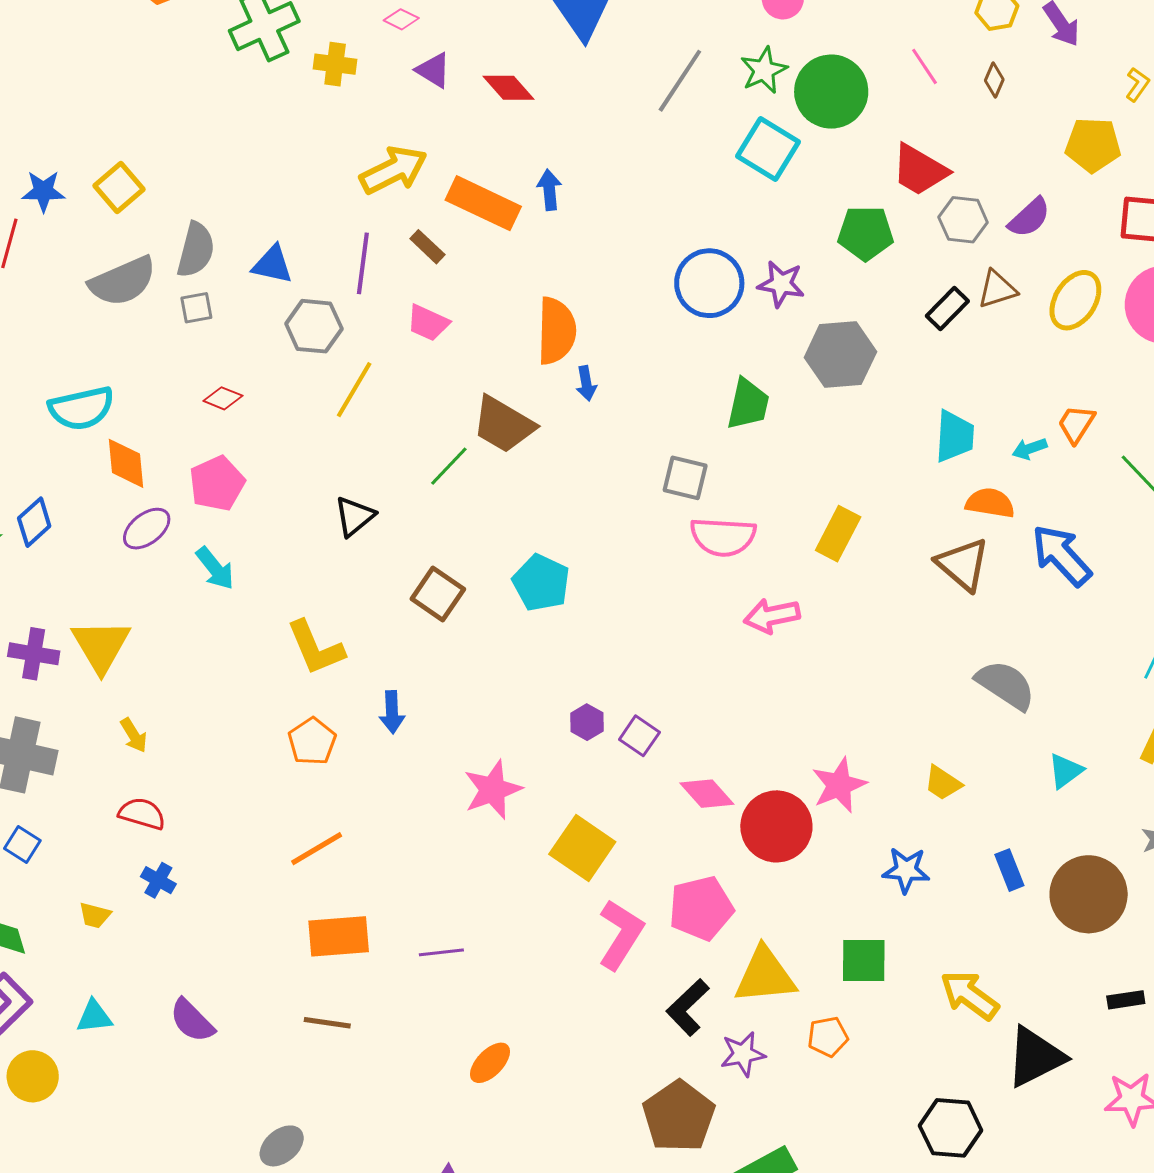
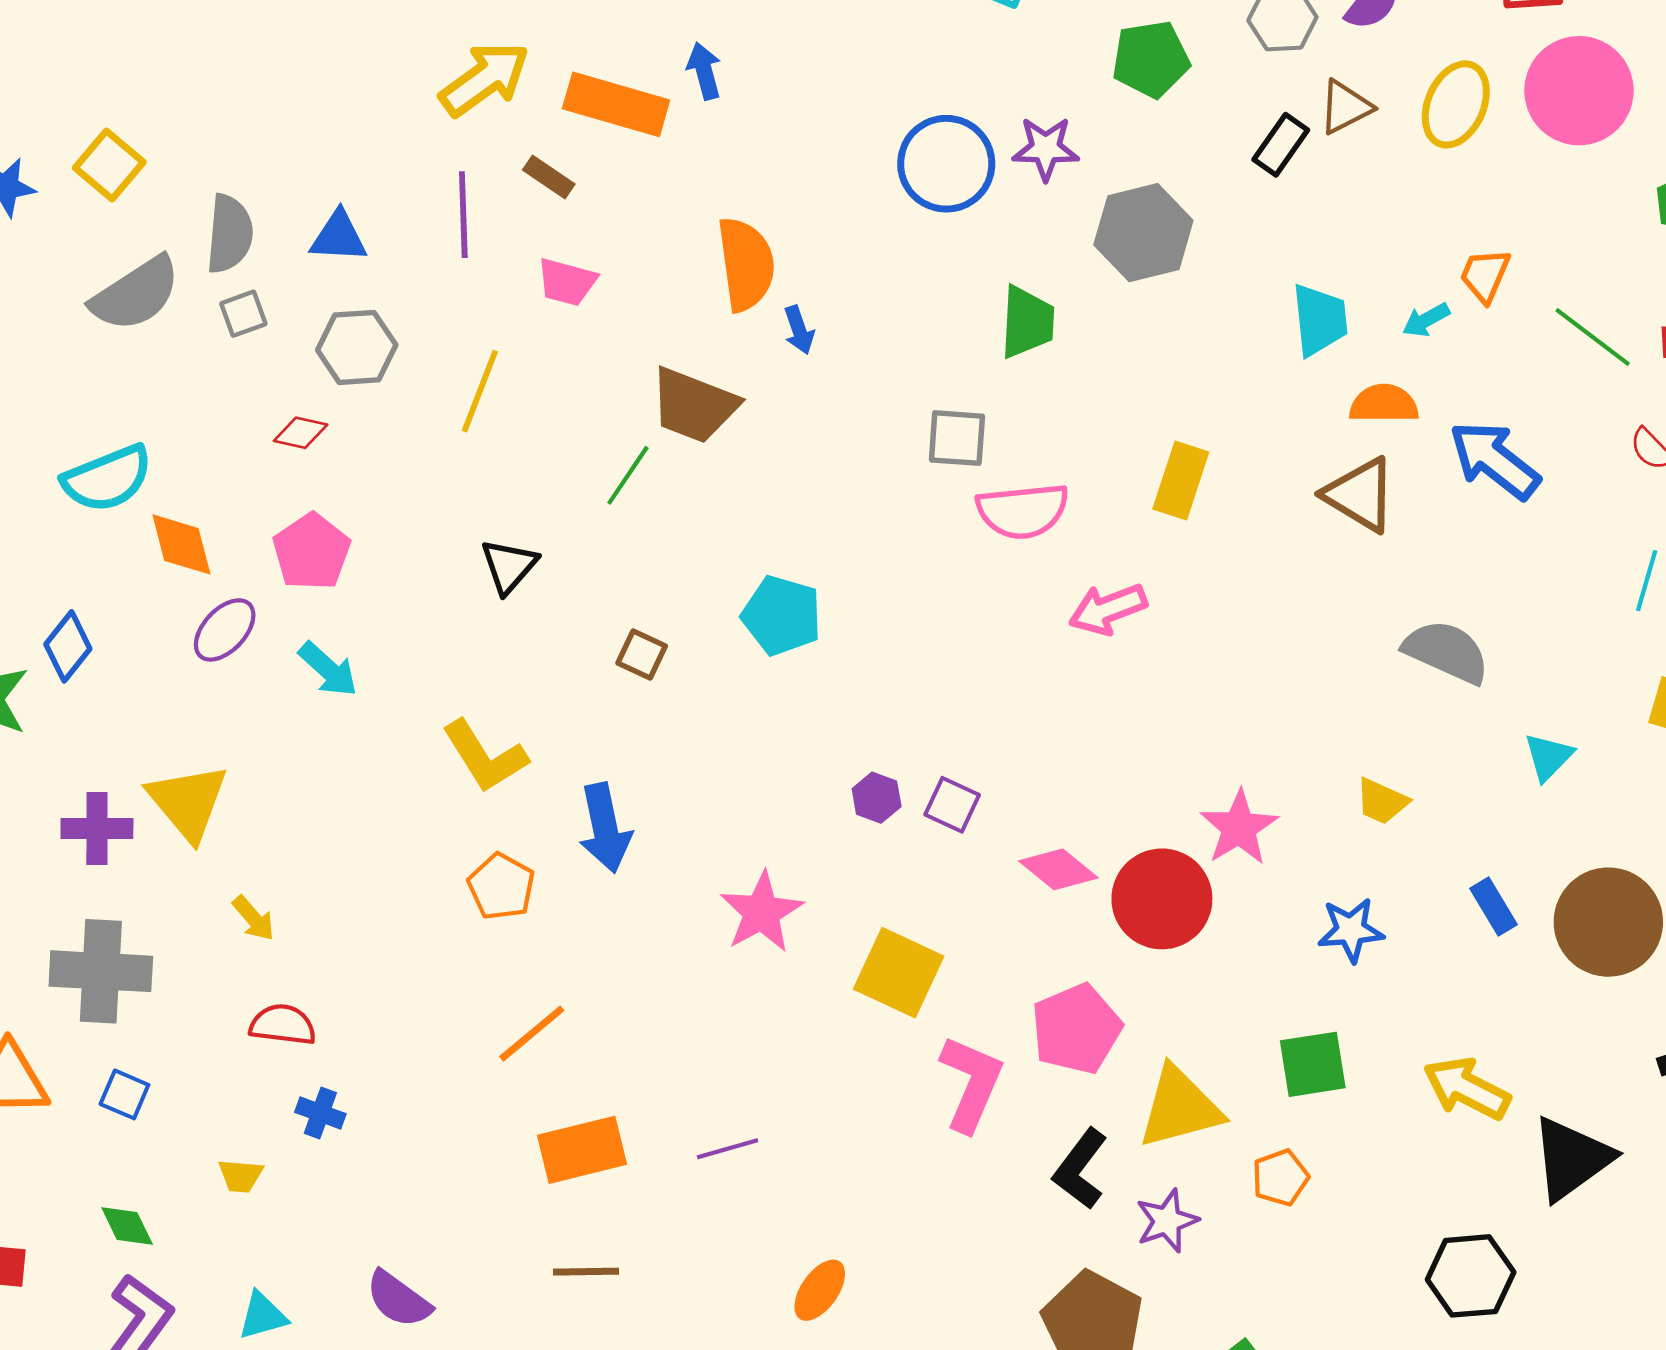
gray hexagon: (314, 326) -> (357, 347), moved
brown square: (438, 594) -> (642, 654), size x0.7
blue arrow: (392, 712) -> (605, 828), size x1.5

